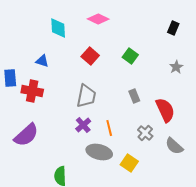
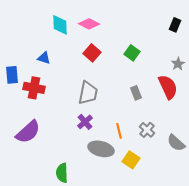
pink diamond: (98, 19) -> (89, 24), moved
red semicircle: (165, 110) -> (168, 87), moved
orange line: (109, 128) -> (119, 131), moved

